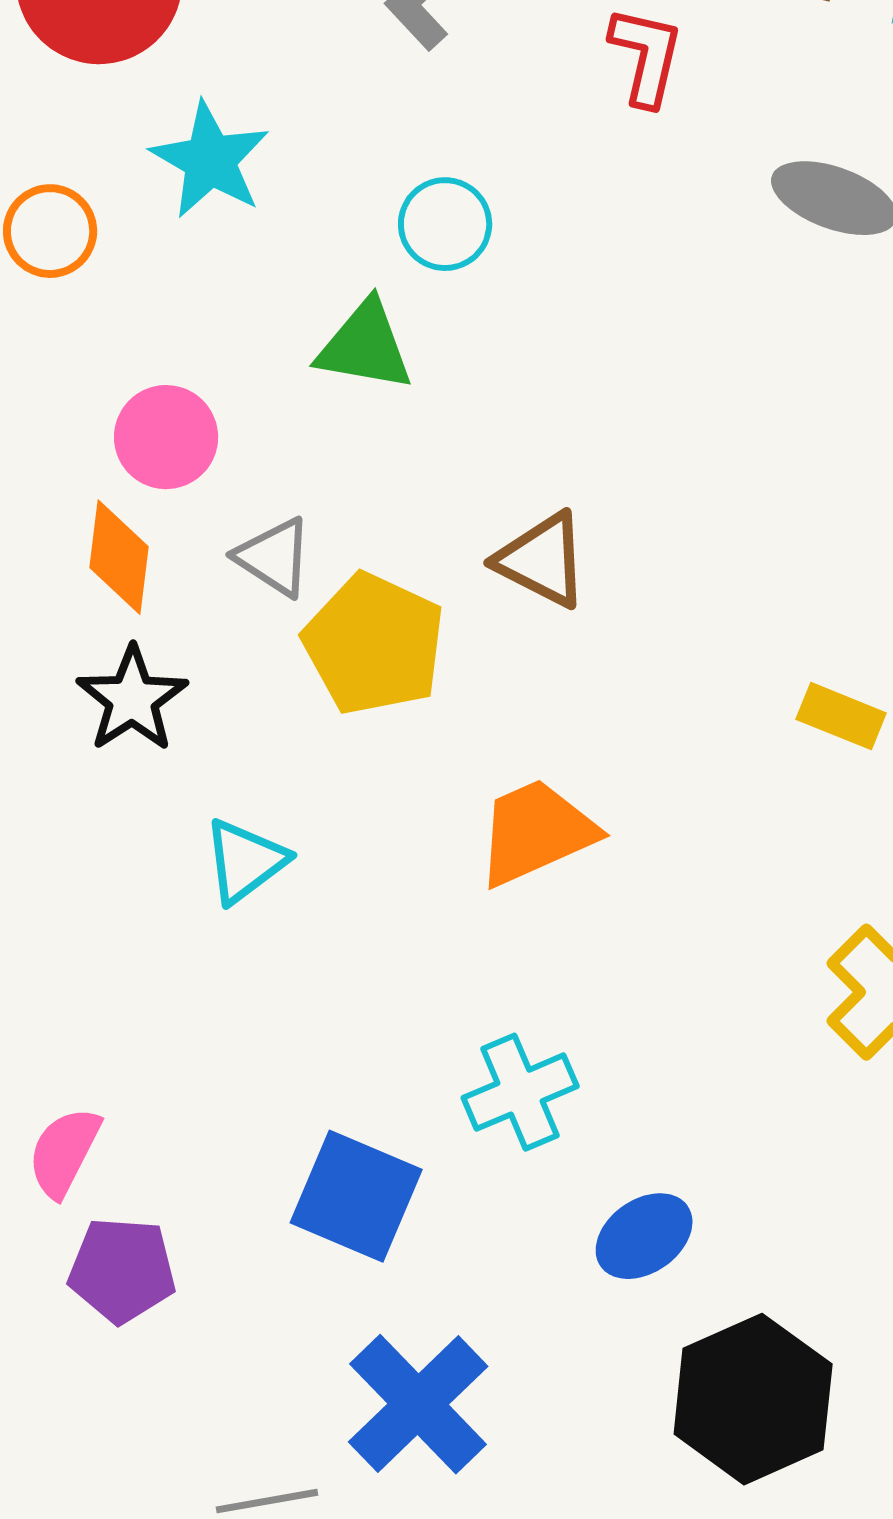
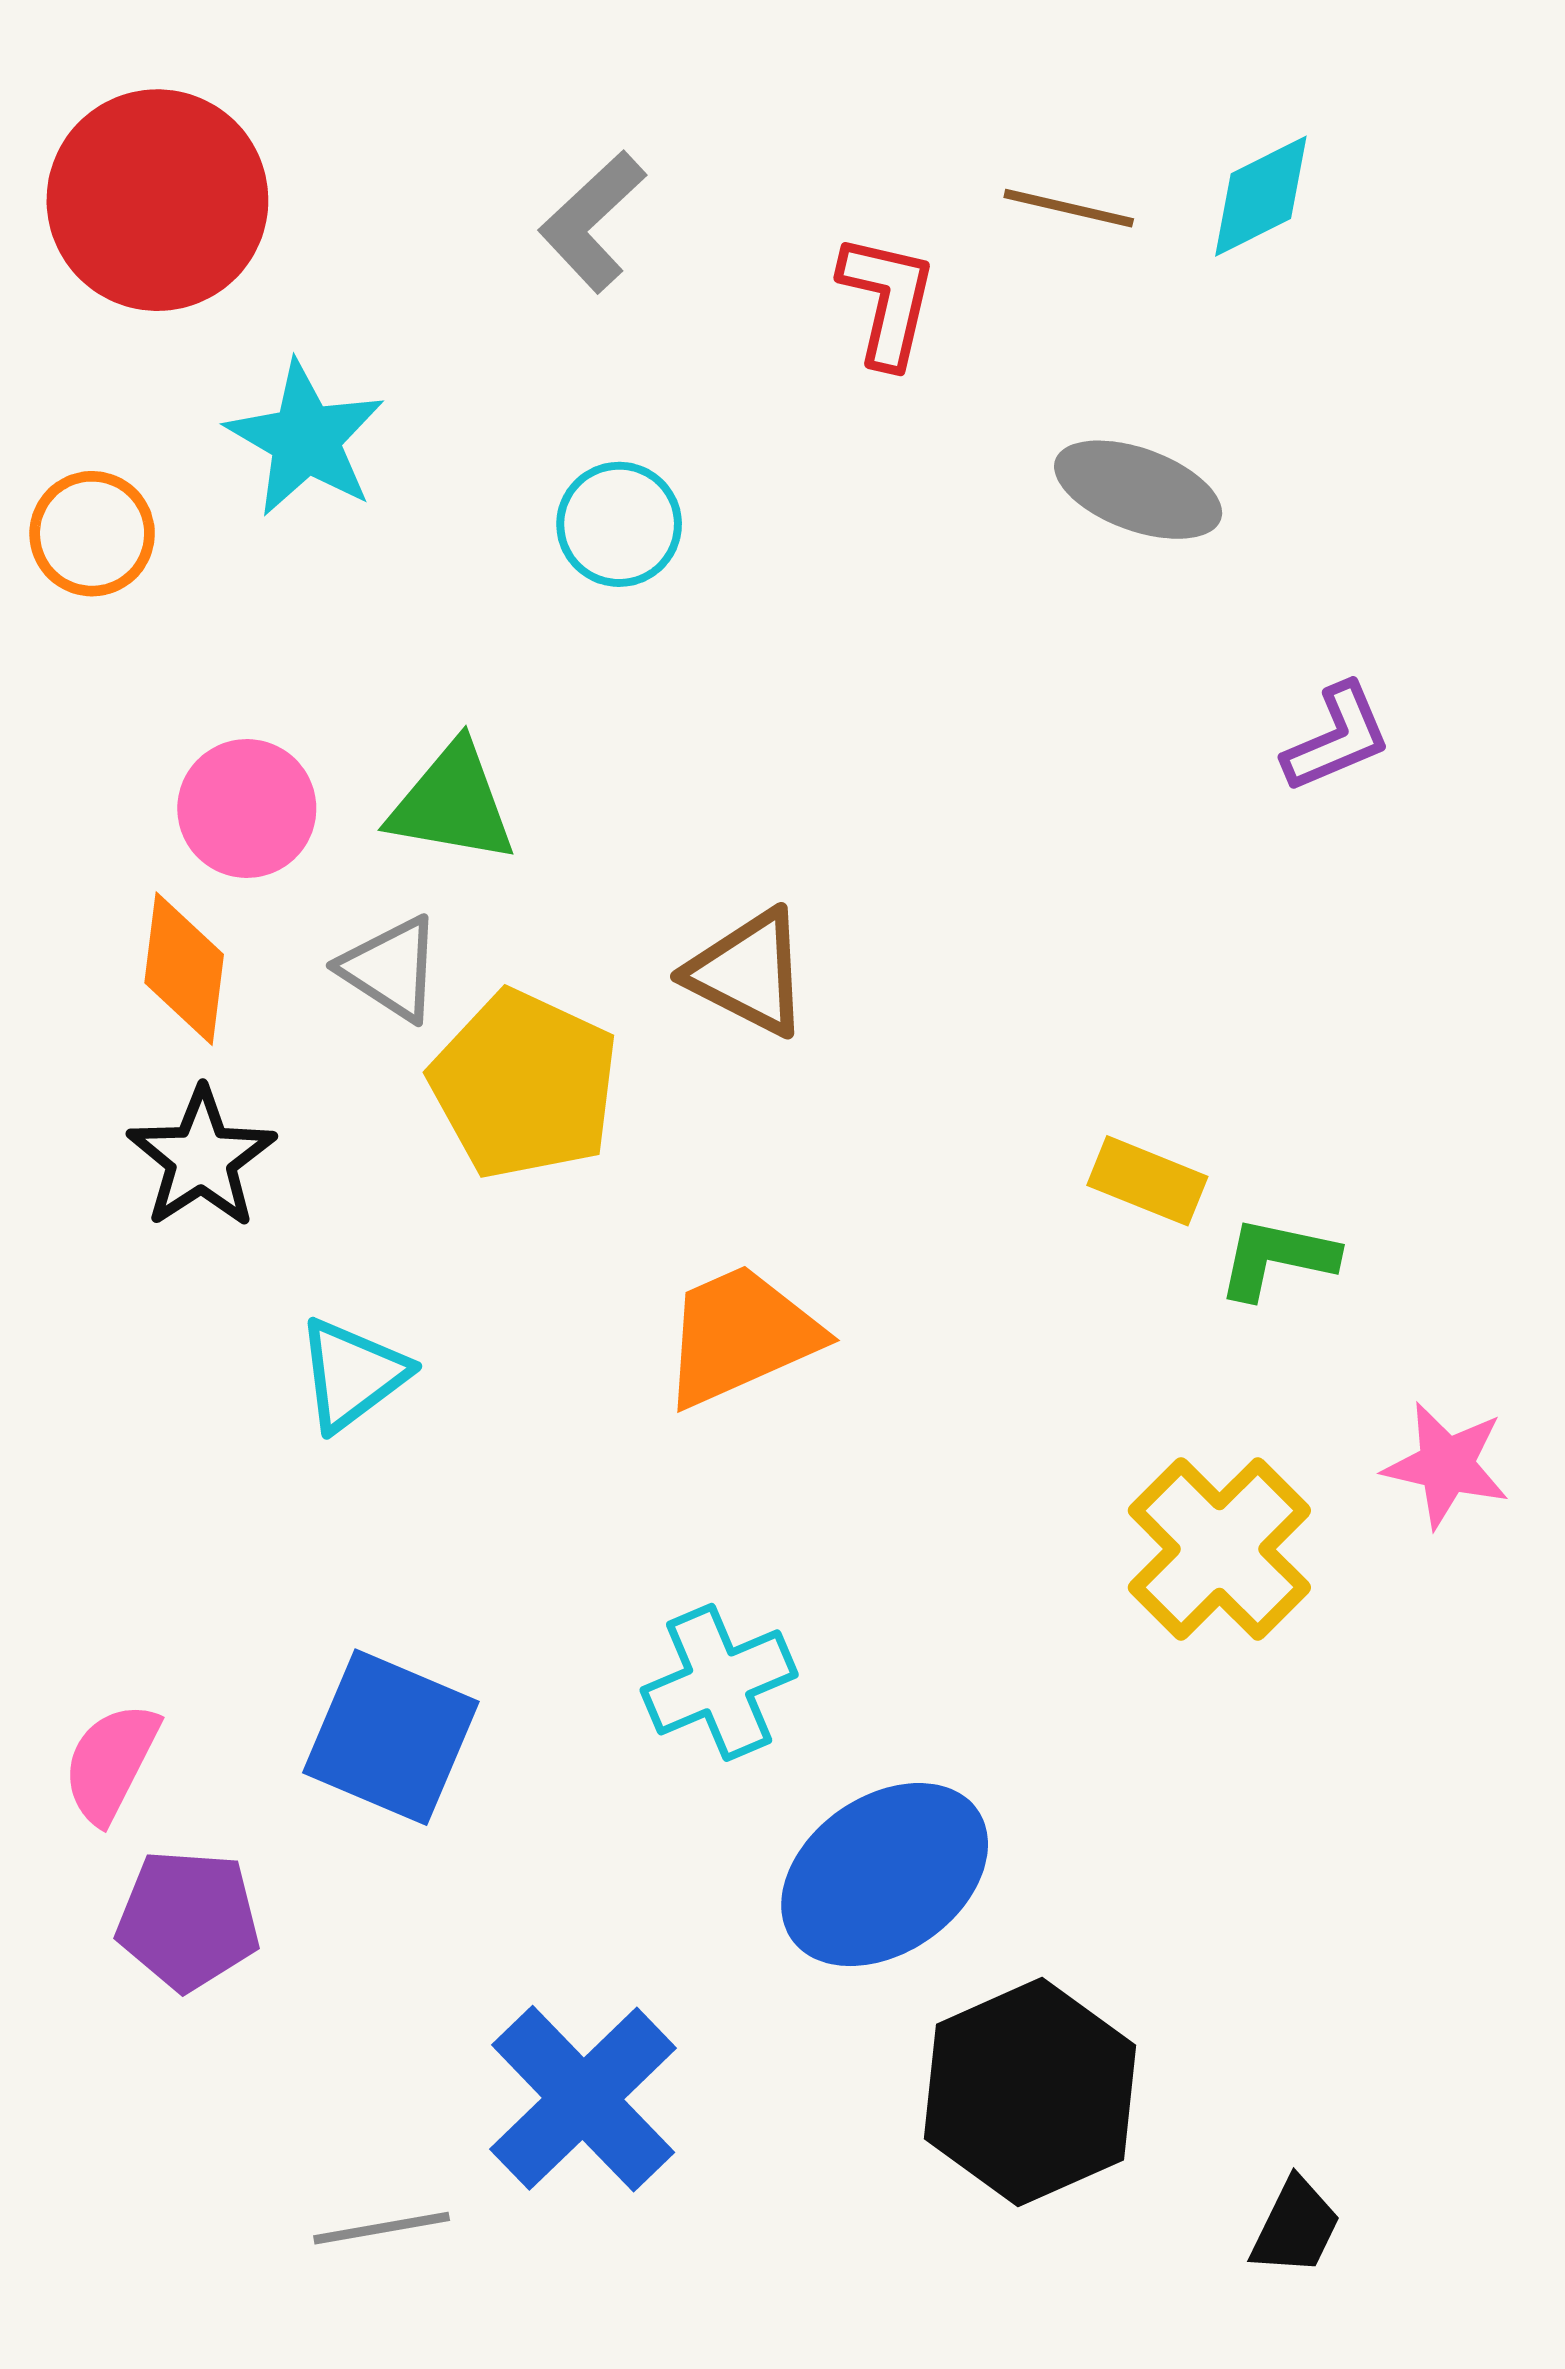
green triangle: (365, 346) -> (452, 803), moved
blue square: (356, 1196) -> (391, 1737), moved
blue ellipse: (644, 1236) -> (885, 1875), size x1.6

